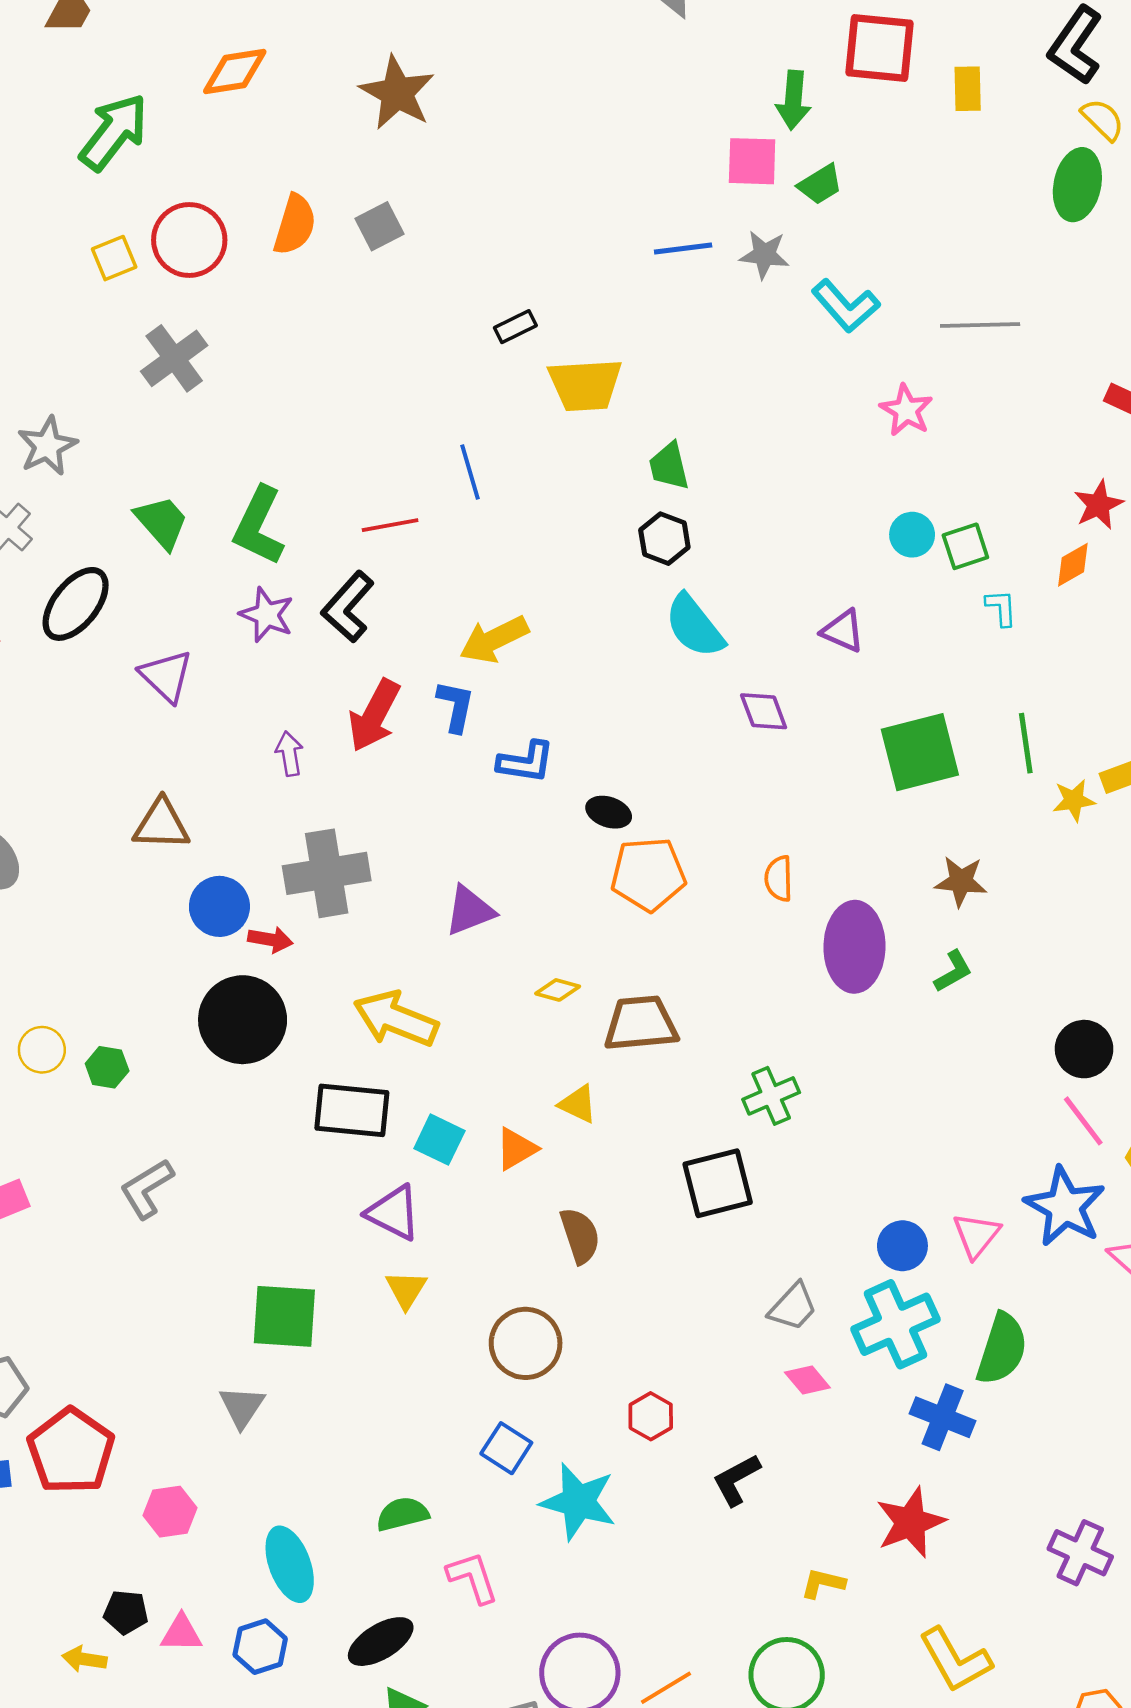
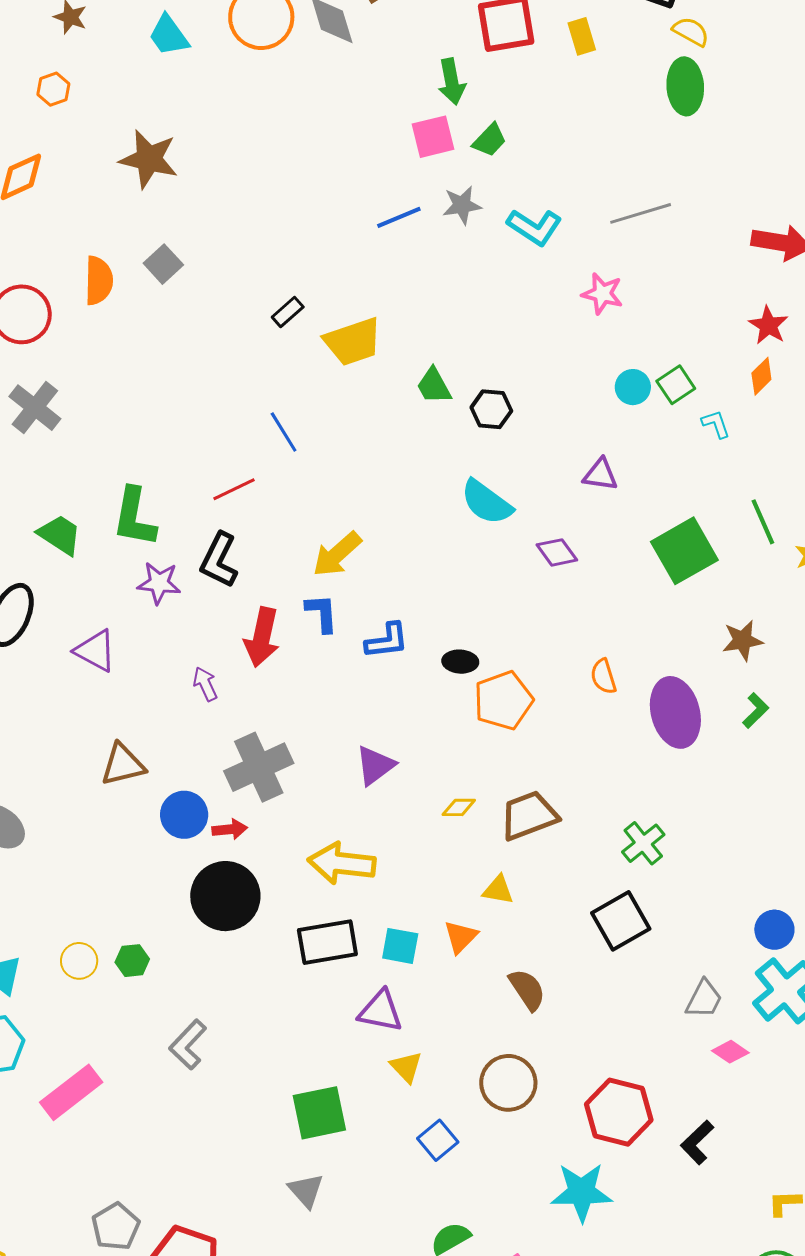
black hexagon: (664, 539) -> (491, 409), moved
red hexagon: (651, 1416) -> (619, 1112), size x1.8
blue square: (506, 1448) -> (438, 1140), moved, turned 33

